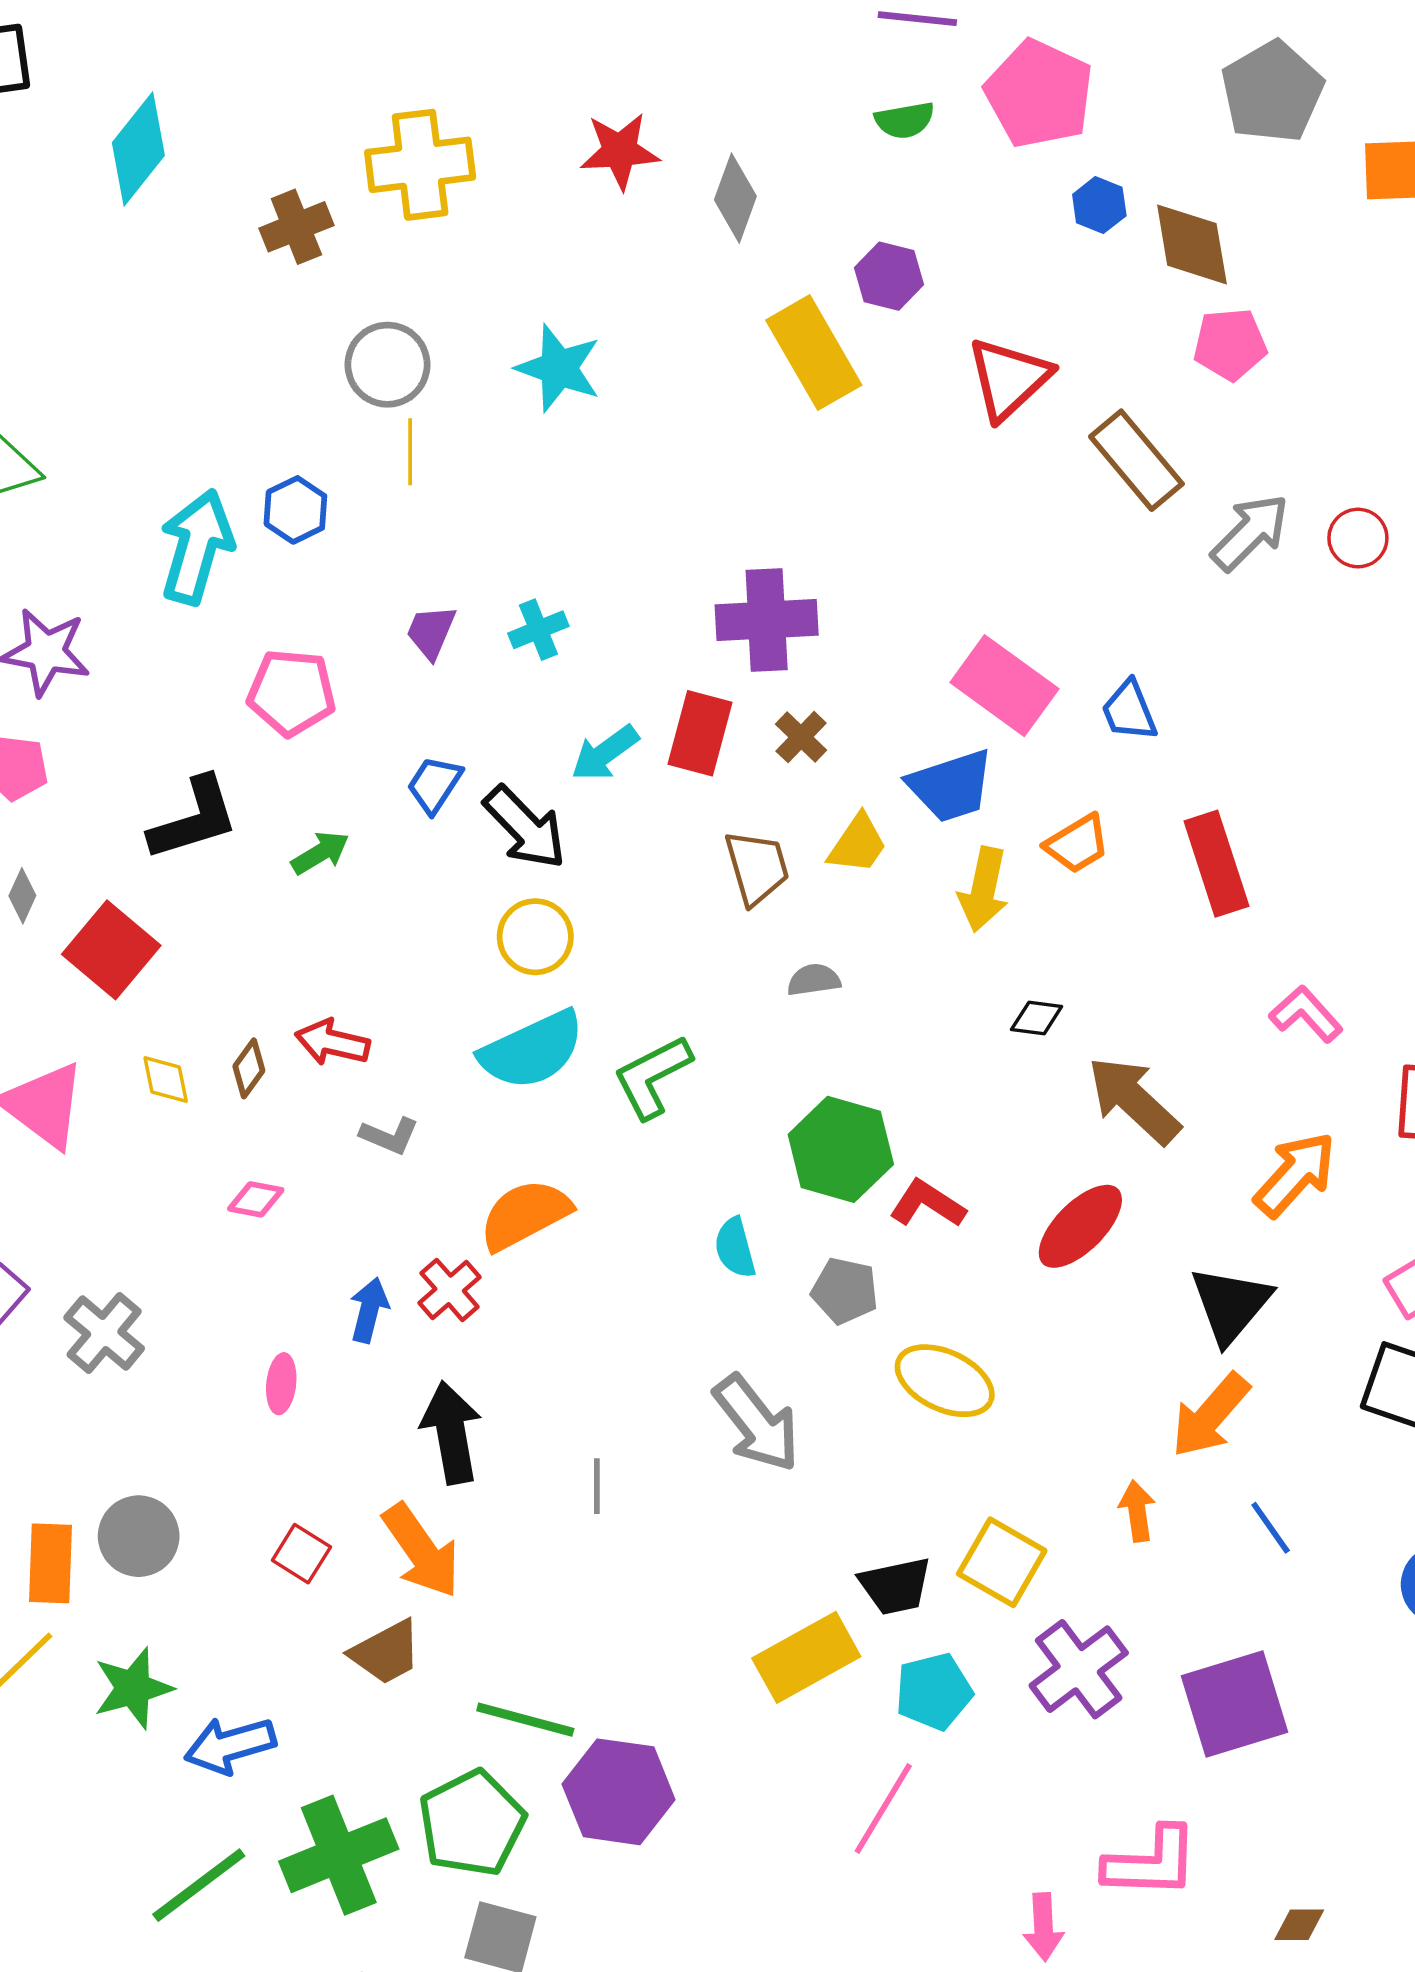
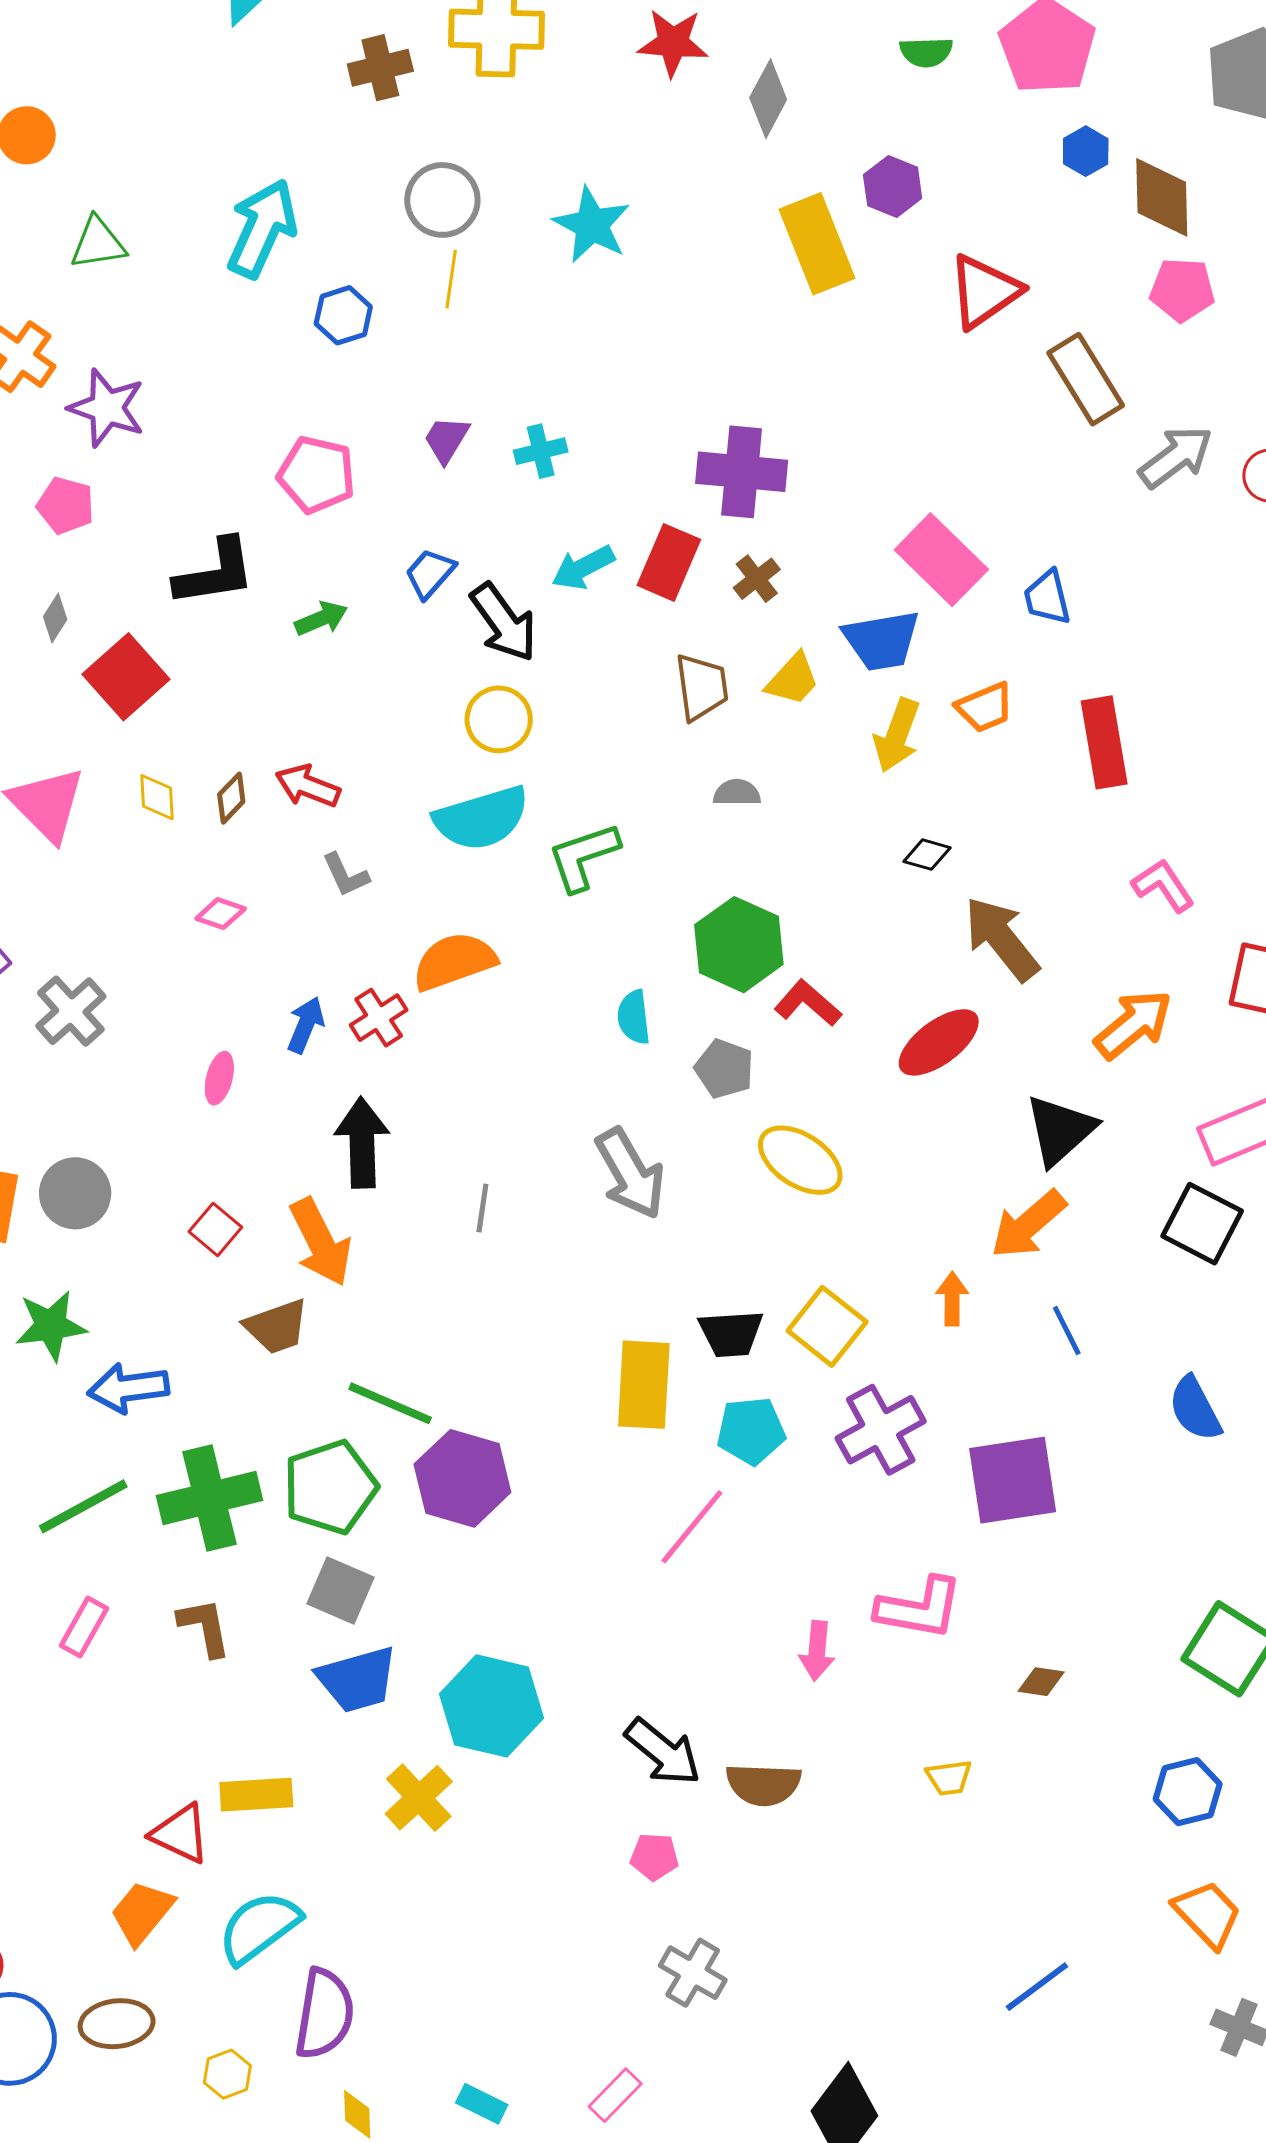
cyan arrow: (197, 547) -> (262, 228), moved
gray L-shape: (389, 1136) -> (346, 875), turned 34
yellow rectangle: (806, 1657) -> (644, 1385), turned -66

